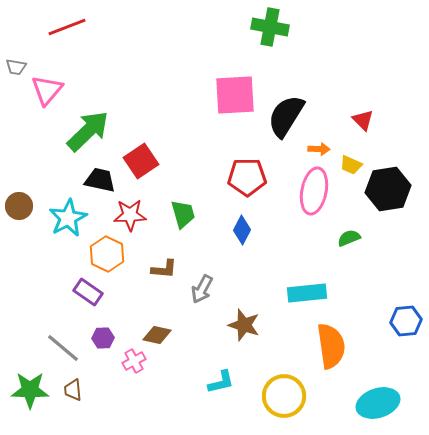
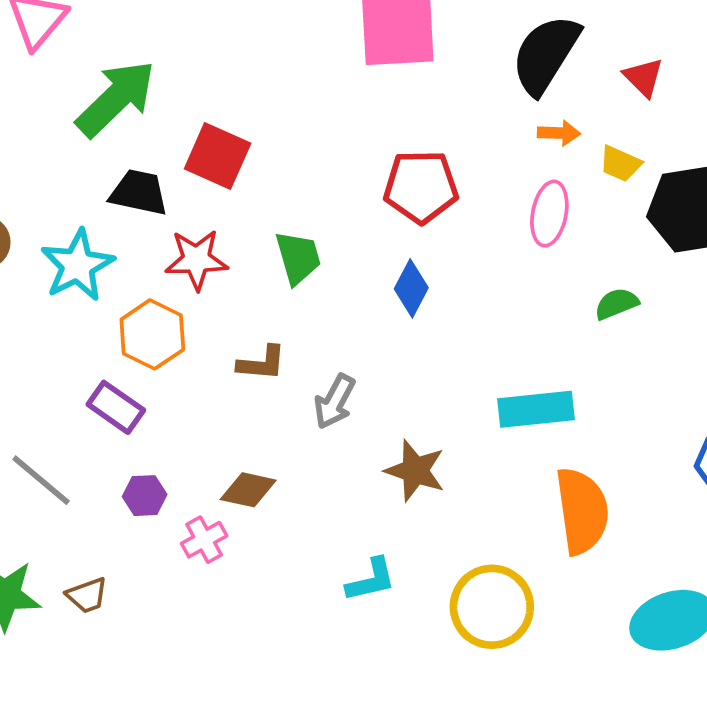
black semicircle: (286, 116) -> (546, 54), moved
red square: (141, 161) -> (218, 156), turned -32
pink ellipse: (314, 191) -> (549, 214), size x0.7
gray line: (63, 348) -> (41, 480), moved
brown trapezoid: (73, 390) -> (87, 595), turned -105

